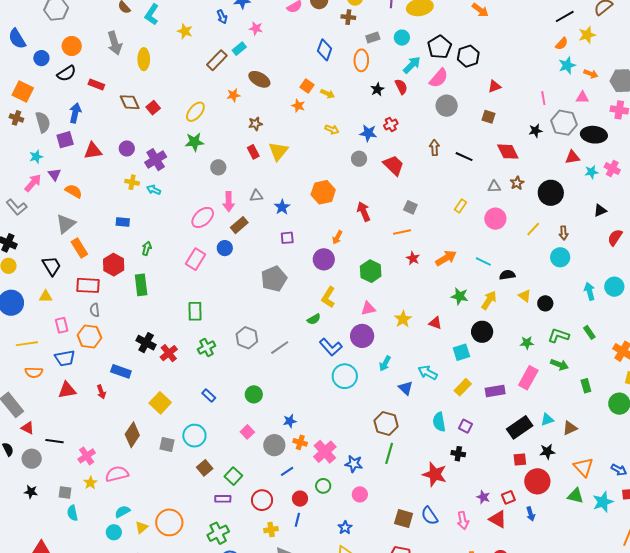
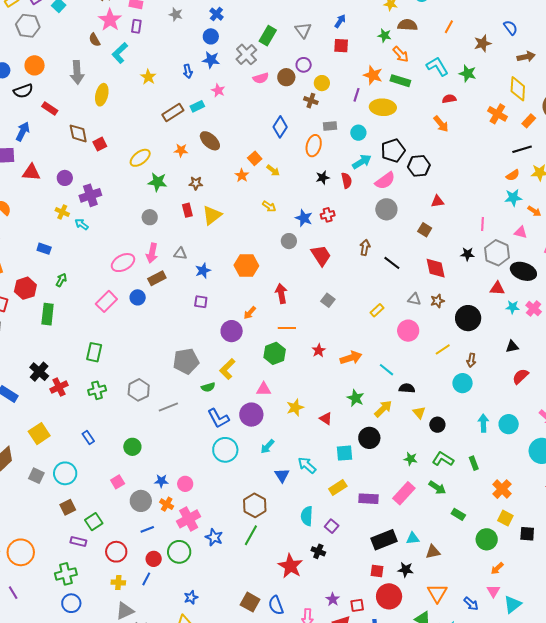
green star: (194, 142) -> (158, 182), moved
orange line: (402, 232) -> (287, 328), moved
gray pentagon: (274, 279) -> (186, 361), moved
green rectangle: (586, 386) -> (458, 514), turned -56
green circle: (323, 486) -> (179, 552), size x1.5
pink circle: (360, 494) -> (185, 484), moved

